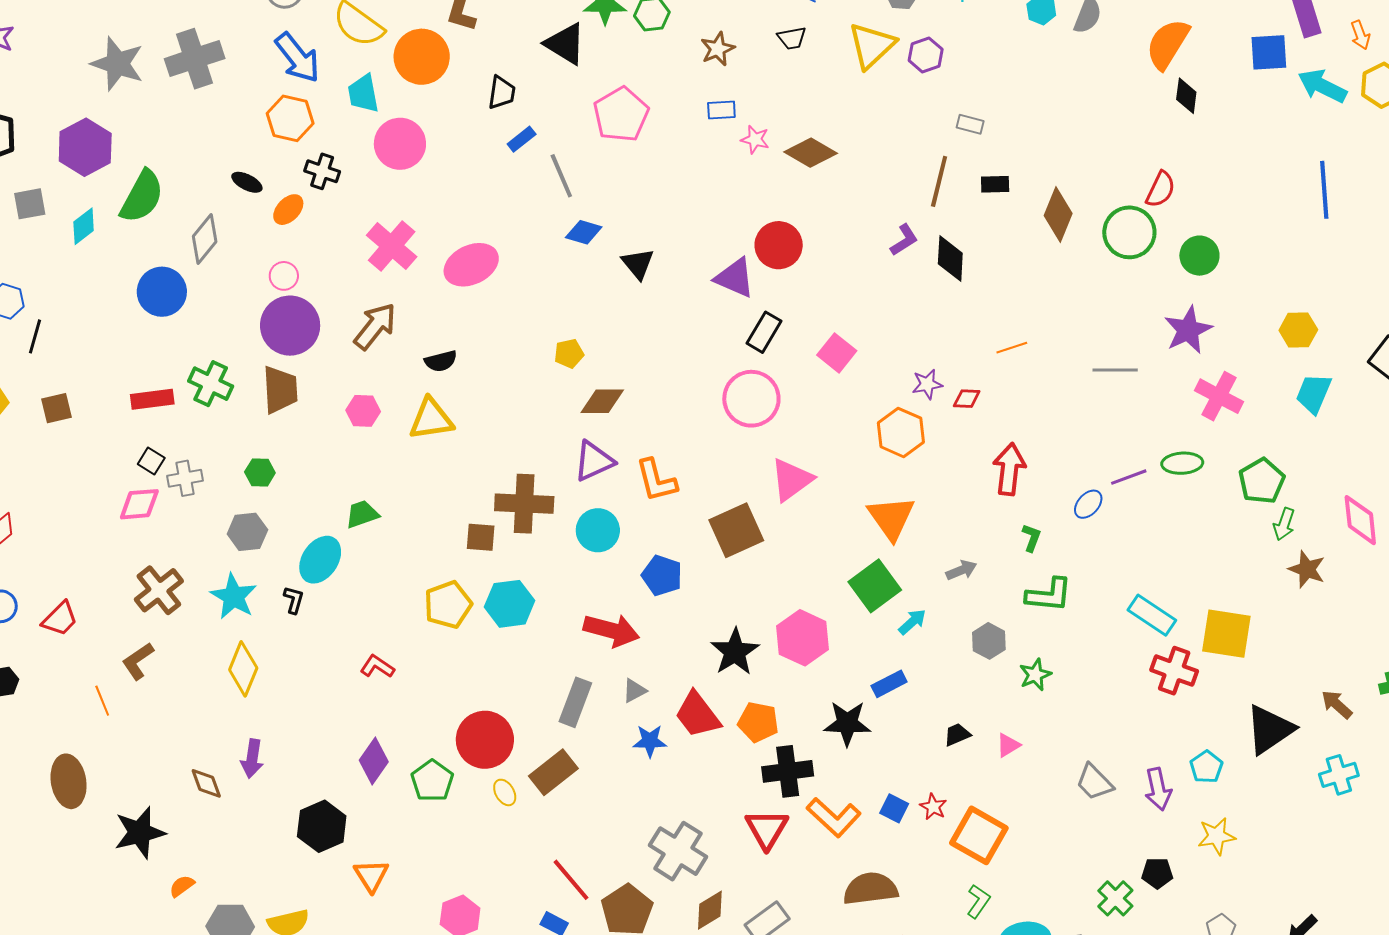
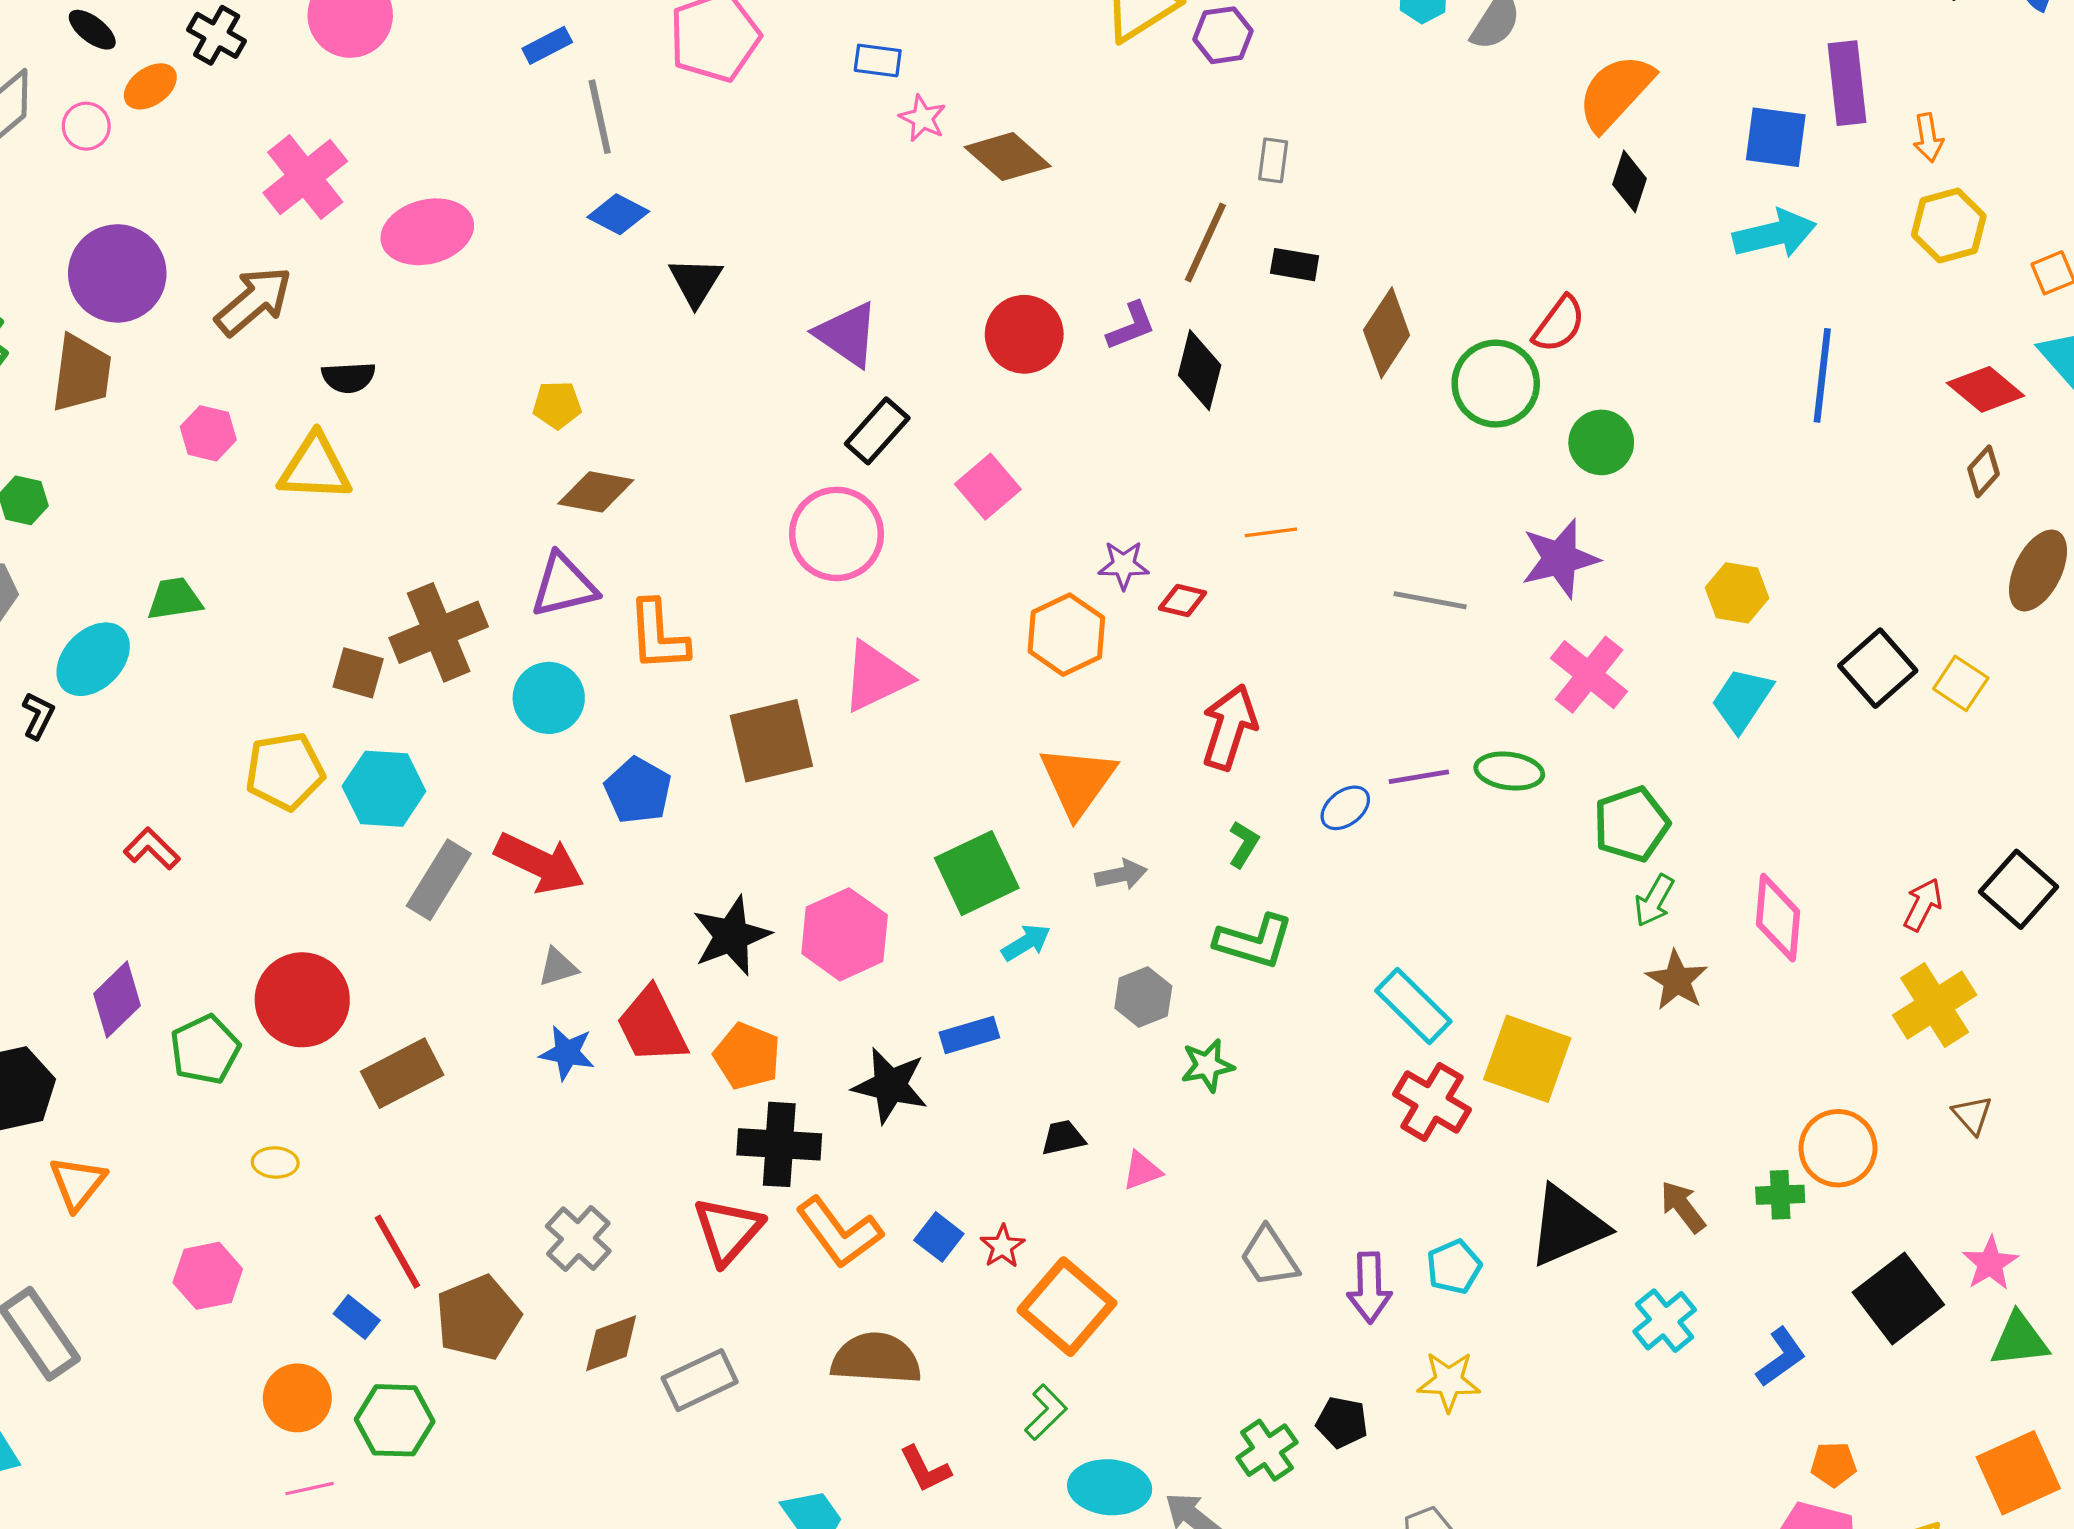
cyan arrow: (1322, 86) -> (1775, 234), moved, turned 129
gray rectangle: (970, 124) -> (1273, 160), turned 72
red circle: (779, 245) -> (1024, 334), moved
pink circle: (284, 276) -> (86, 126), moved
brown cross: (524, 504) -> (439, 632), turned -36
orange triangle: (891, 518) -> (1078, 781), moved
gray rectangle: (575, 702) -> (439, 880), moved
cyan cross: (1339, 775) -> (1665, 1321), turned -33
yellow ellipse: (505, 792) -> (275, 1162), moved, turned -68
gray cross: (678, 851) -> (578, 1239), size x0.7

